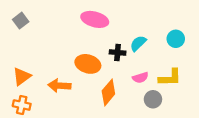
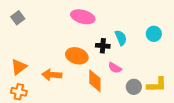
cyan semicircle: (138, 43) -> (121, 38), turned 112
pink semicircle: (140, 78) -> (115, 68), moved, turned 48
yellow L-shape: (170, 78) -> (157, 85), moved
orange diamond: (108, 92) -> (95, 81), turned -40

